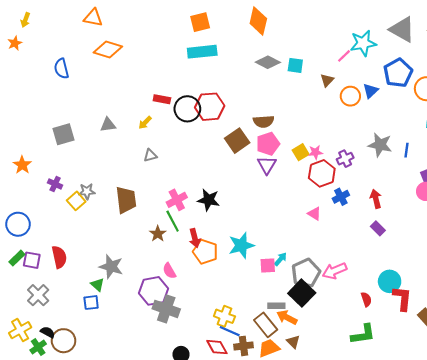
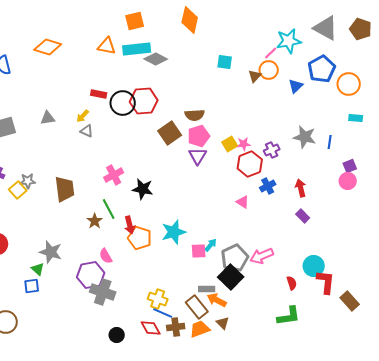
orange triangle: (93, 18) -> (107, 46), moved
gray diamond: (268, 62) -> (156, 59), moved
orange circle: (350, 96) -> (269, 70), moved
gray triangle: (150, 155) -> (87, 131), moved, turned 40
pink cross: (177, 200) -> (114, 175), moved

